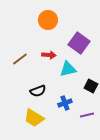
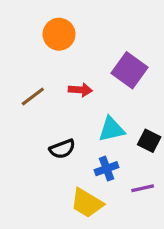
orange circle: (48, 20) -> (59, 34), moved
cyan triangle: (68, 69) -> (111, 129), moved
yellow trapezoid: (34, 118) -> (87, 203), moved

